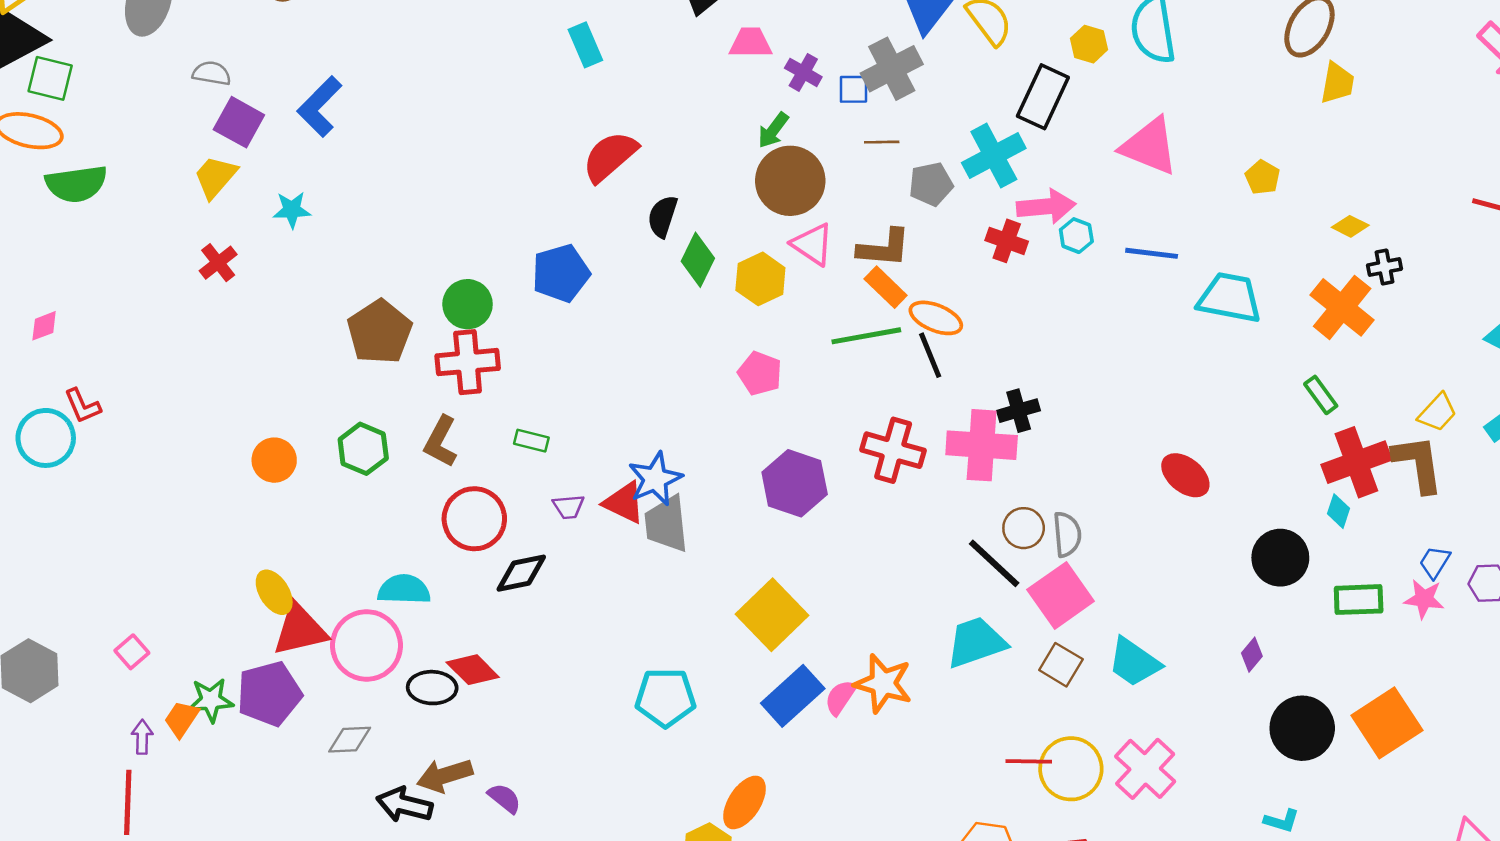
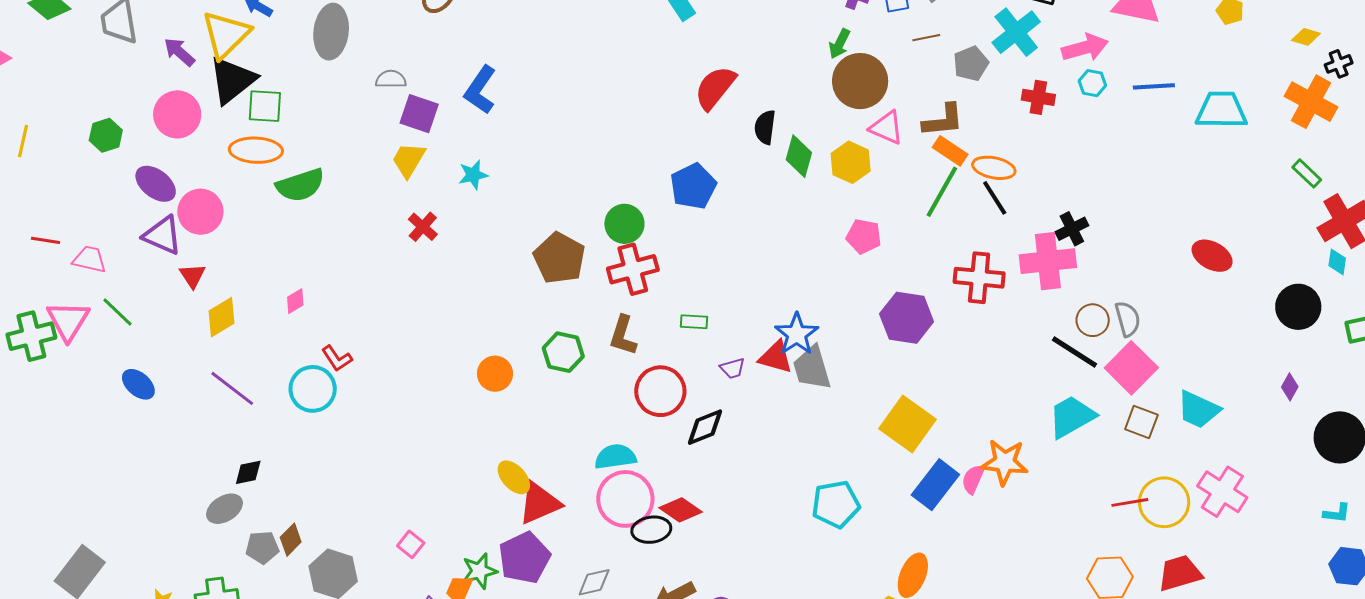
pink arrow: (1046, 207) -> (1085, 48), moved
green line: (866, 336) -> (942, 192), turned -40
pink circle: (367, 645) -> (625, 499), moved

